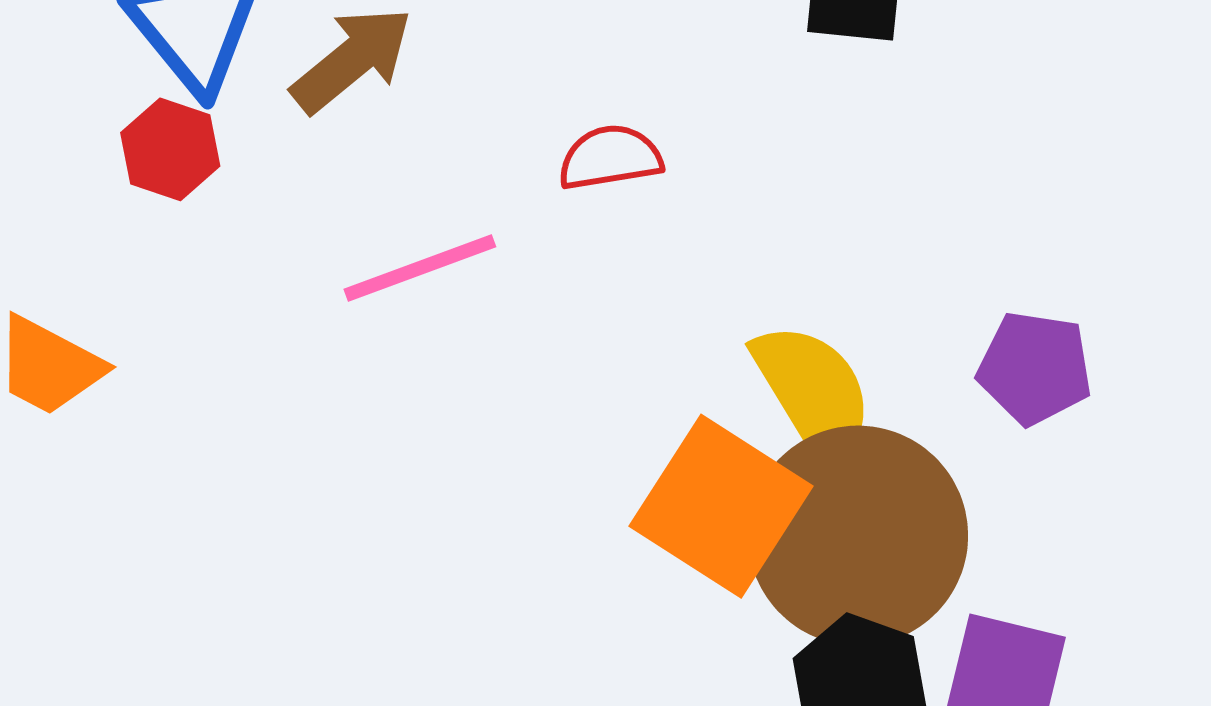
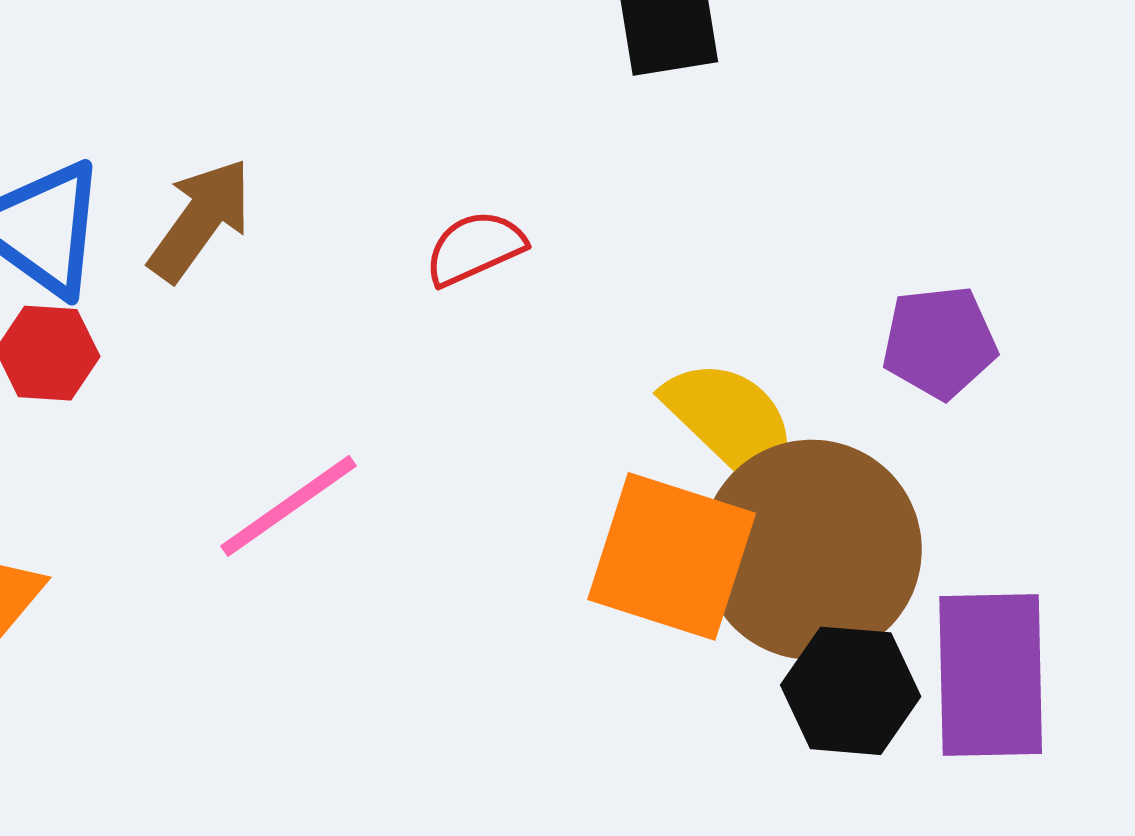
pink line: (420, 268) -> (289, 506), moved

